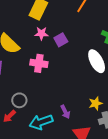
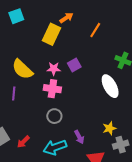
pink star: (41, 33) -> (54, 69), moved
gray circle: (19, 100) -> (54, 116), moved

